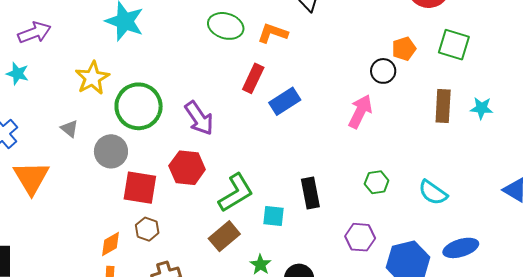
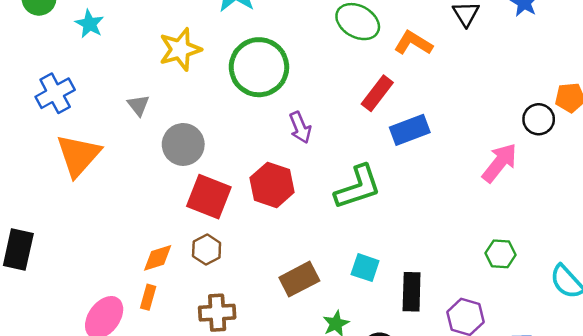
green circle: (139, 106) -> (259, 67), moved
purple arrow: (199, 118) -> (300, 127), size x0.7
green L-shape: (236, 193) -> (358, 187), moved
black rectangle: (310, 193) -> (412, 292), moved

